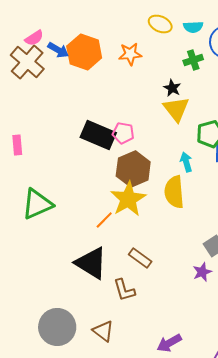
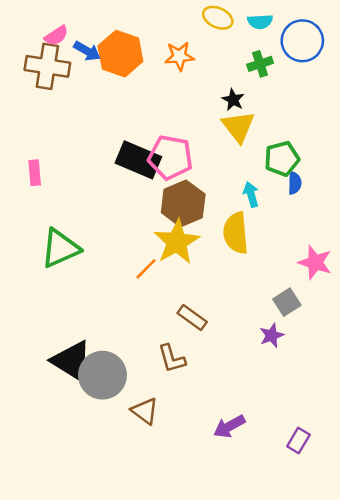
brown cross: (27, 62) -> (47, 66), turned -32
pink pentagon: (123, 133) -> (170, 157), size x1.6
black triangle: (91, 263) -> (72, 361), moved
gray circle: (57, 327) -> (102, 375), moved

